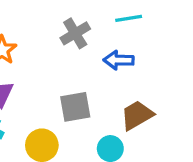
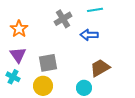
gray square: (75, 107) -> (48, 63), moved

